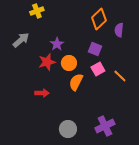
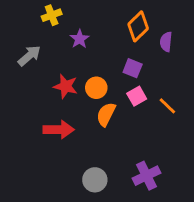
purple star: (57, 44) -> (80, 39), moved
red star: (47, 62) -> (66, 86), turned 30
red arrow: (42, 93) -> (59, 130), size x1.5

